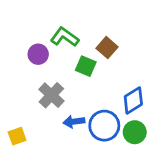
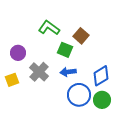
purple circle: (38, 54) -> (18, 53), moved
blue arrow: (74, 122) -> (68, 72), moved
yellow square: (17, 136) -> (12, 80), moved

